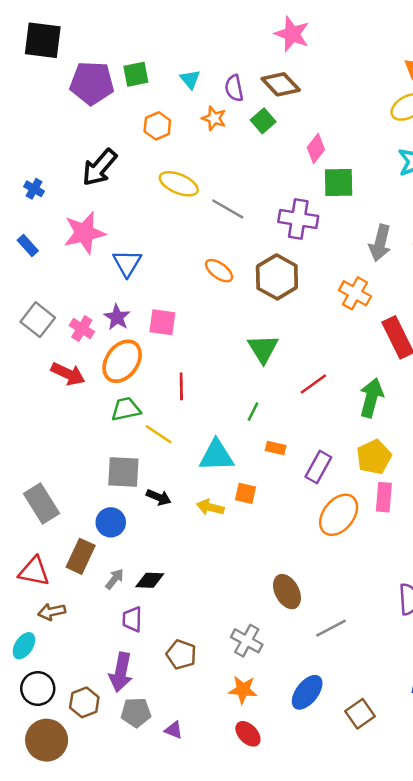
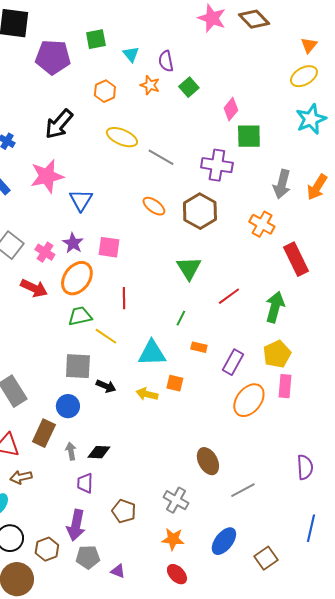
green square: (136, 74) -> (96, 39), moved
brown diamond: (281, 84) -> (254, 19), moved
gray arrow: (115, 579) -> (71, 451), turned -48

